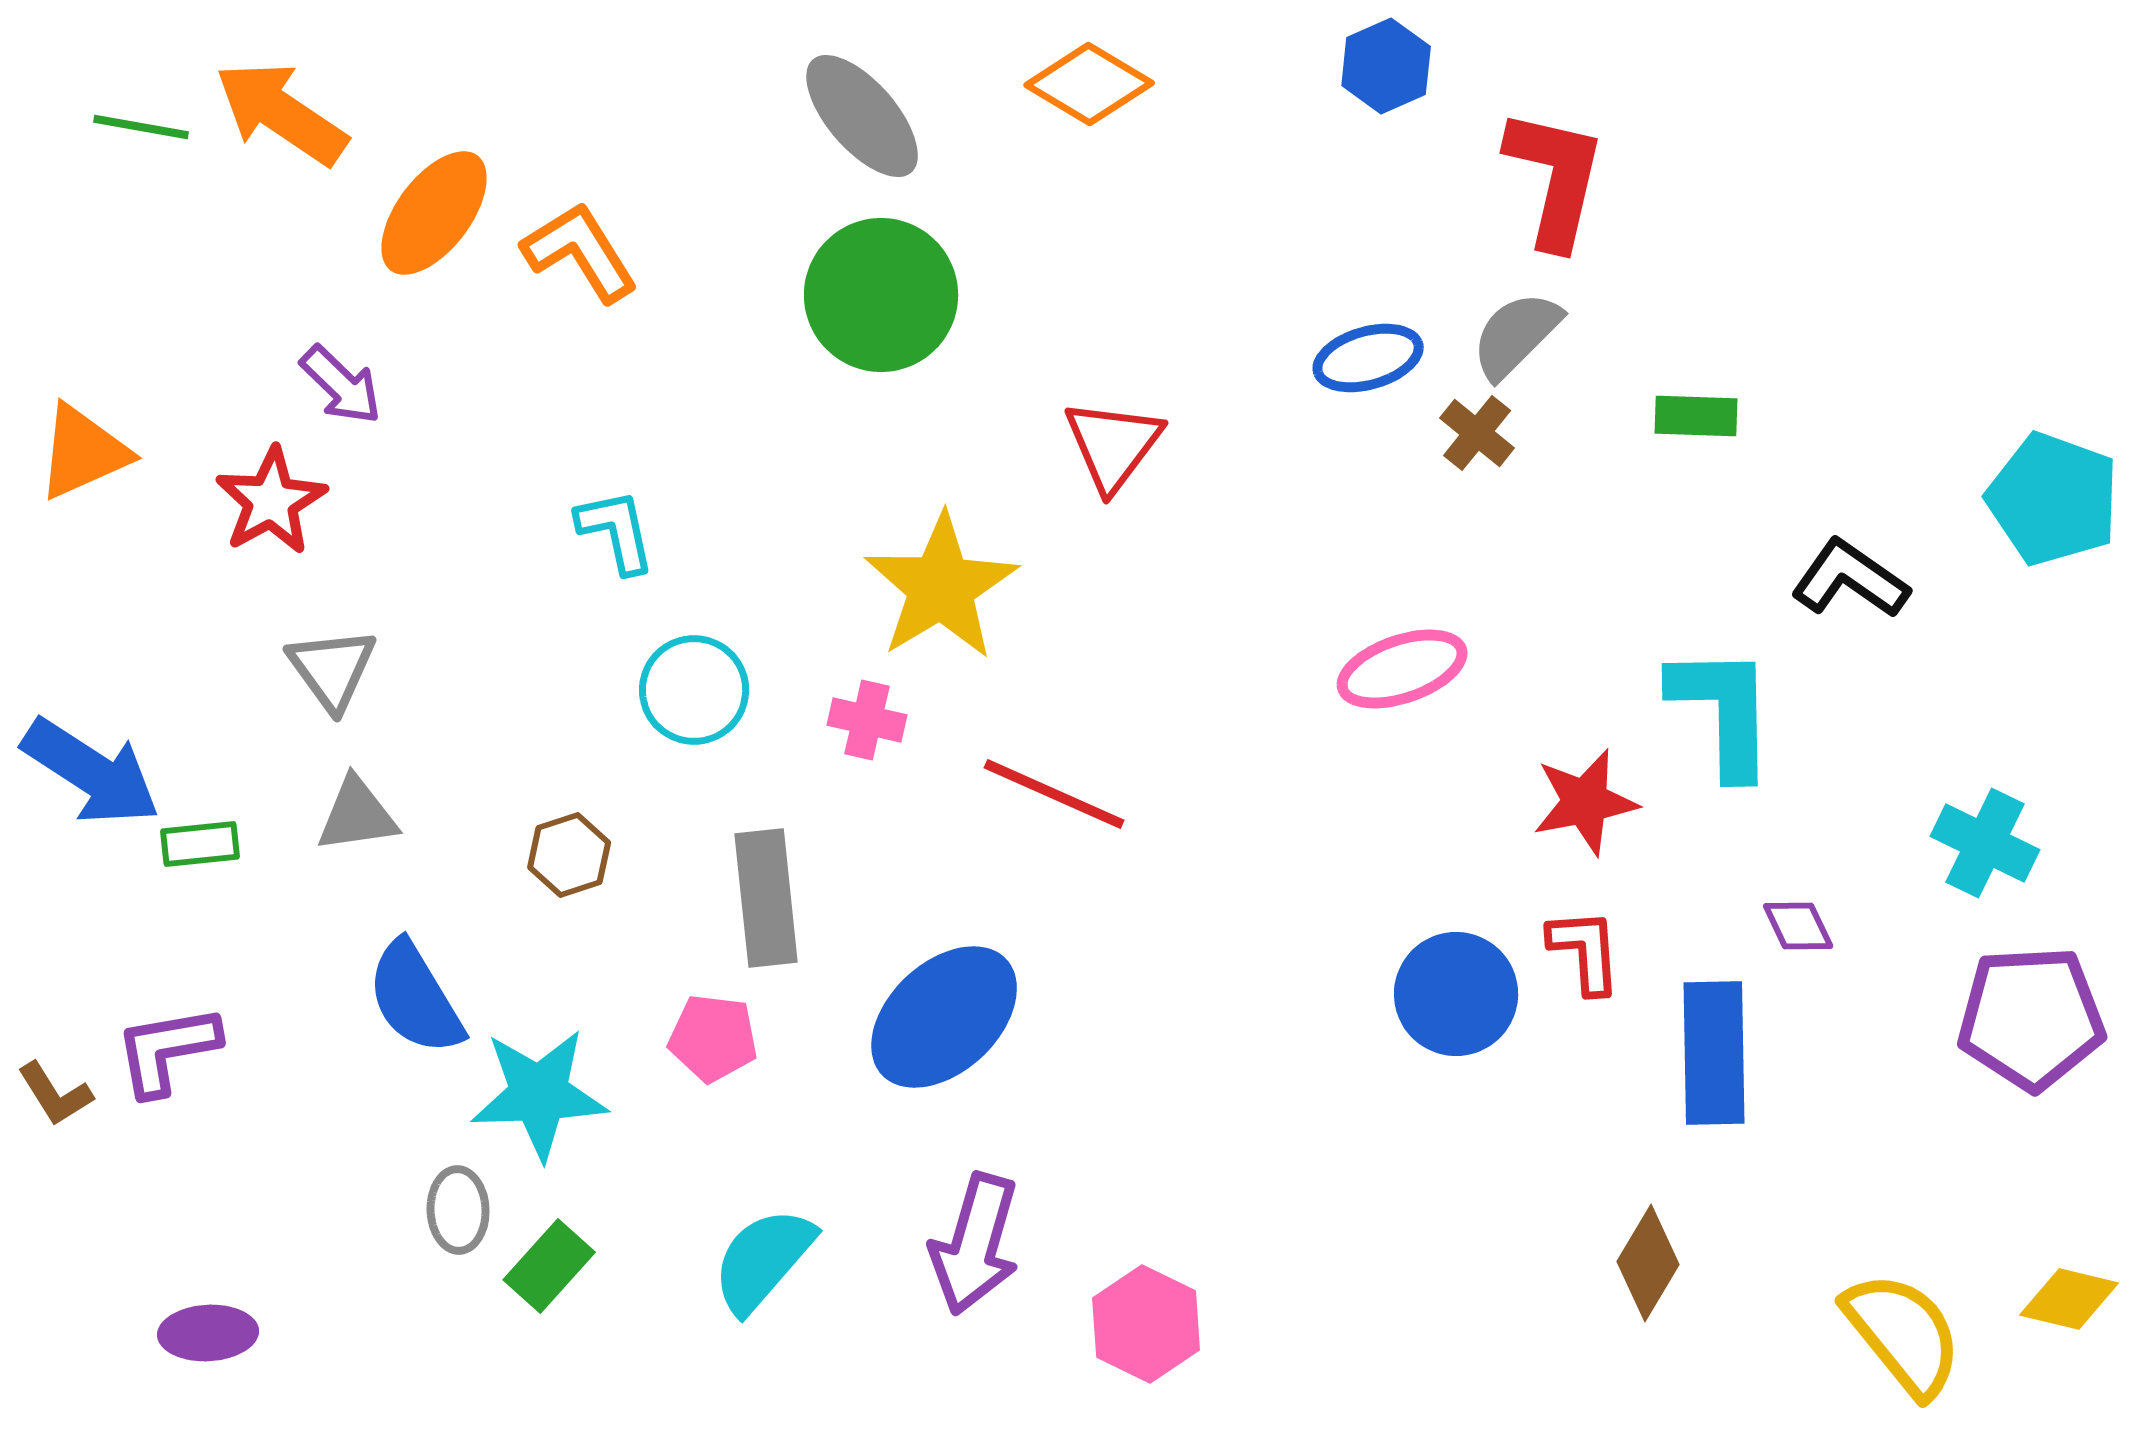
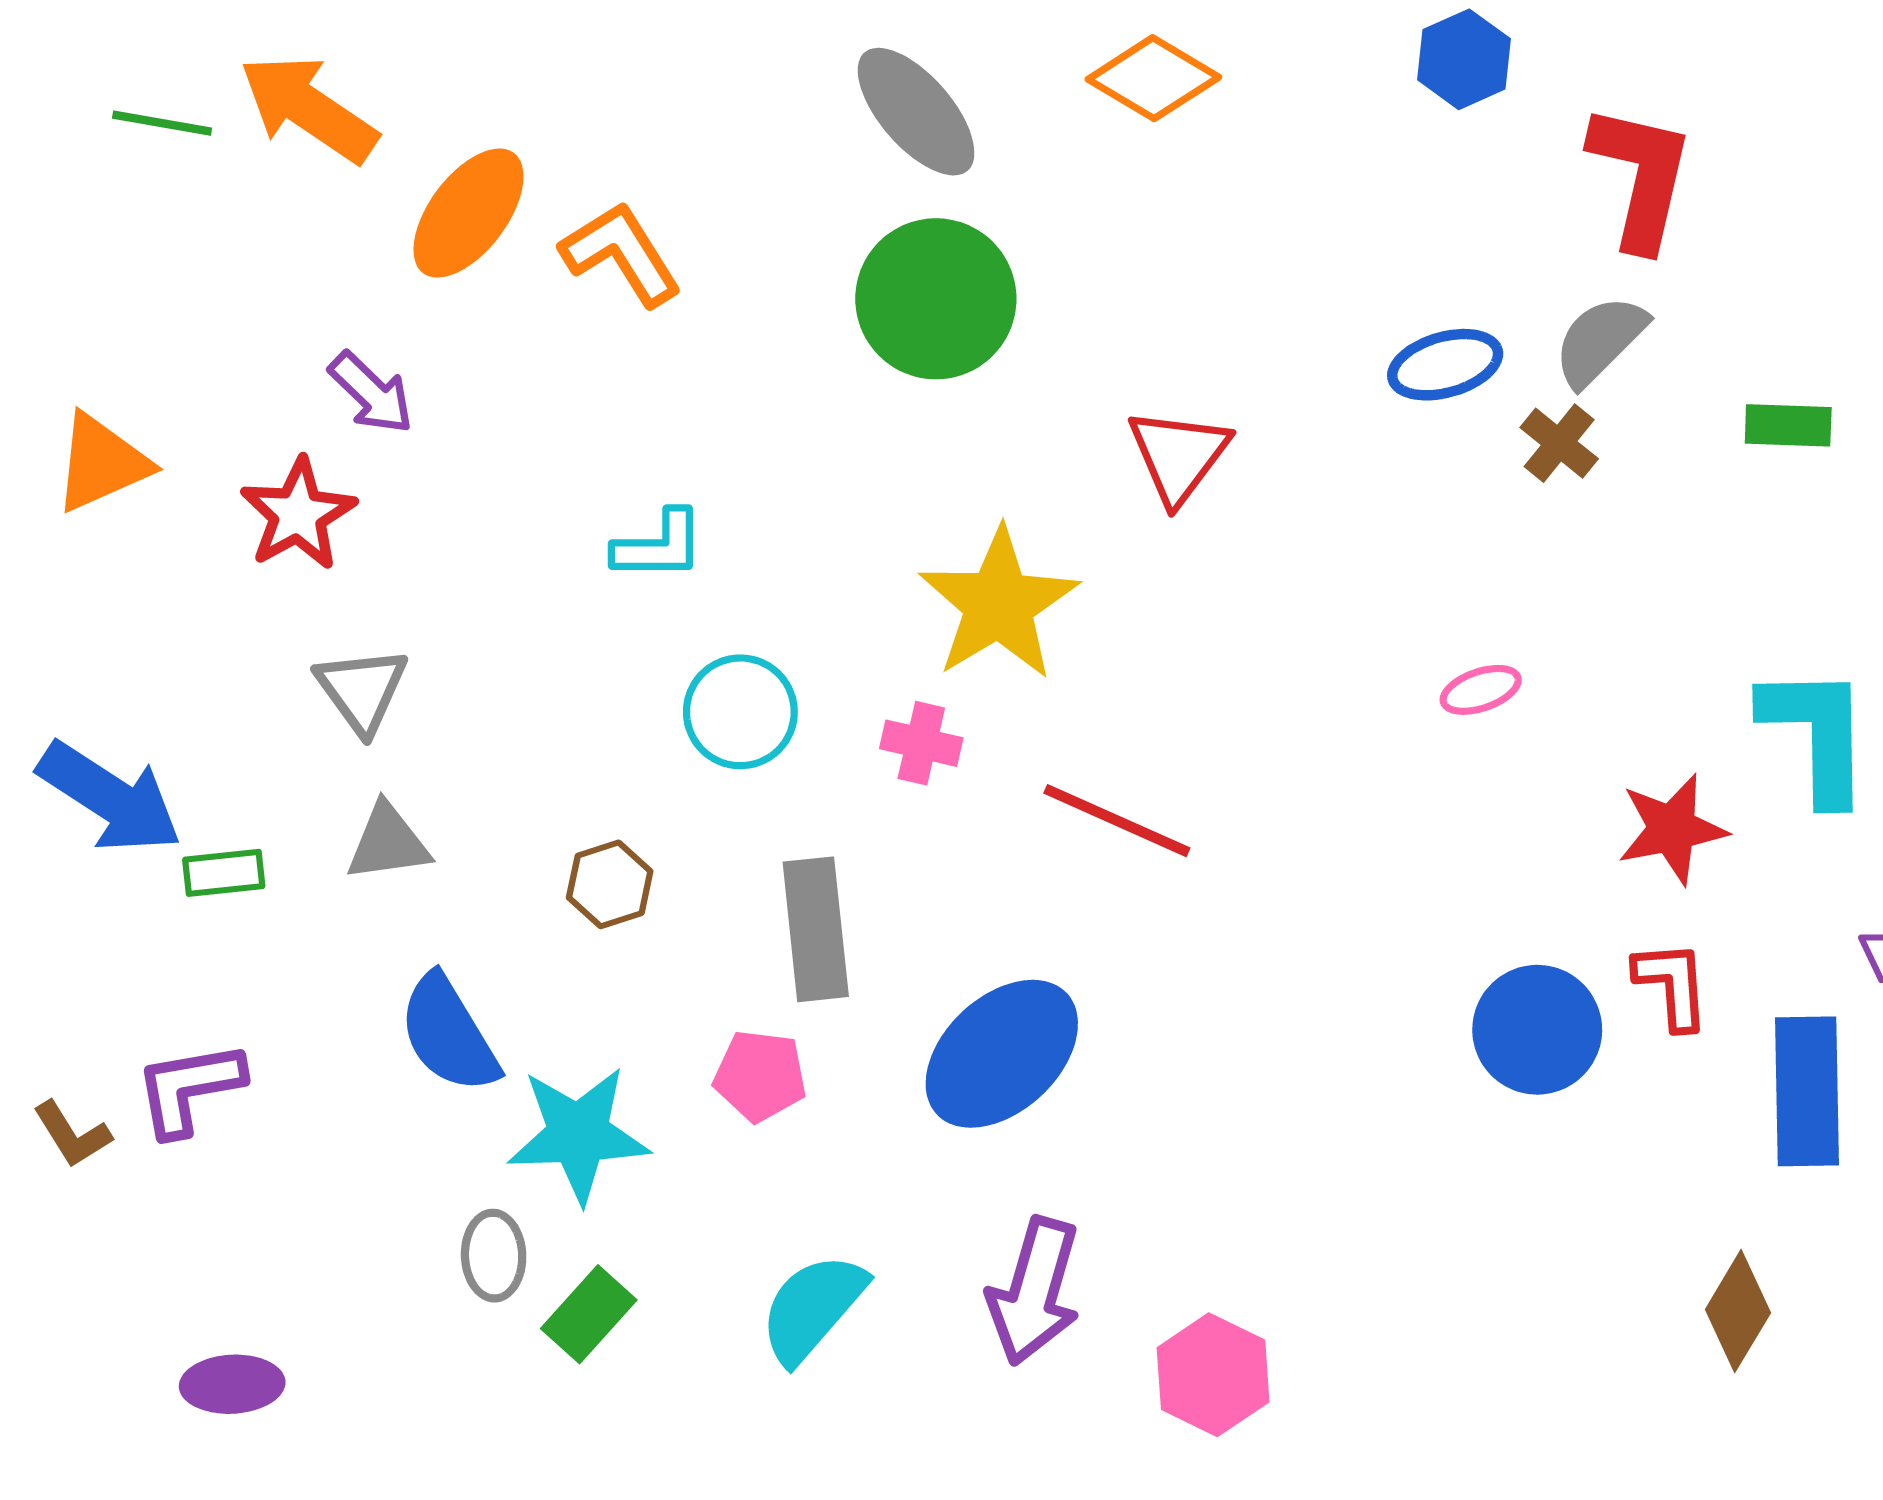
cyan L-shape: (616, 531) -> (659, 546), turned 102
pink ellipse: (1402, 669) -> (1481, 690), size x0.6

